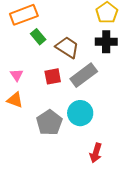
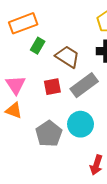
green rectangle: (38, 37) -> (38, 46), turned 70
pink triangle: (17, 75) -> (16, 85), size x1.5

